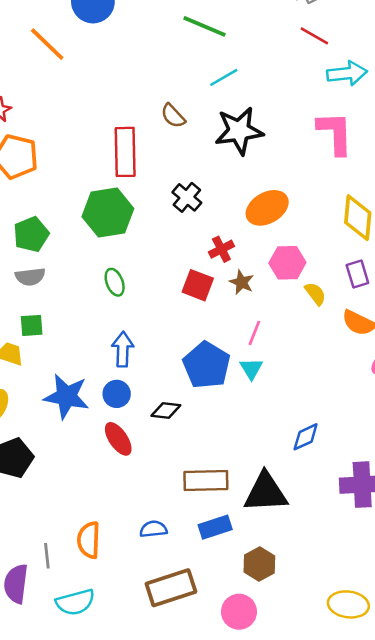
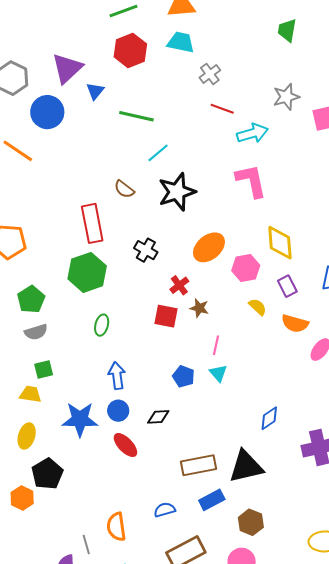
pink hexagon: (287, 263) -> (246, 268), moved
green ellipse: (115, 282) -> (102, 325), turned 45
blue pentagon: (207, 365) -> (184, 376), size x0.6

